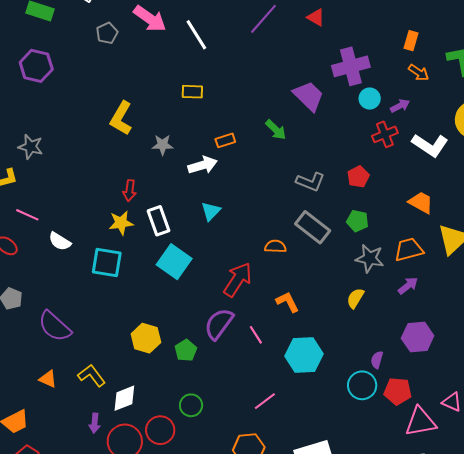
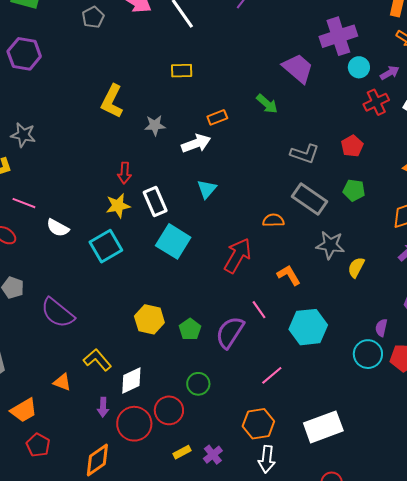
gray star: (370, 258) -> (330, 245), moved
cyan square: (107, 263) -> (106, 246), turned -36
purple semicircle: (219, 324) -> (230, 332), moved
orange triangle: (48, 379) -> (62, 382), moved

